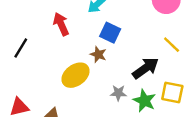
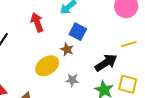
yellow line: (172, 45) -> (129, 44), turned -63
gray star: (118, 93) -> (72, 80), moved

